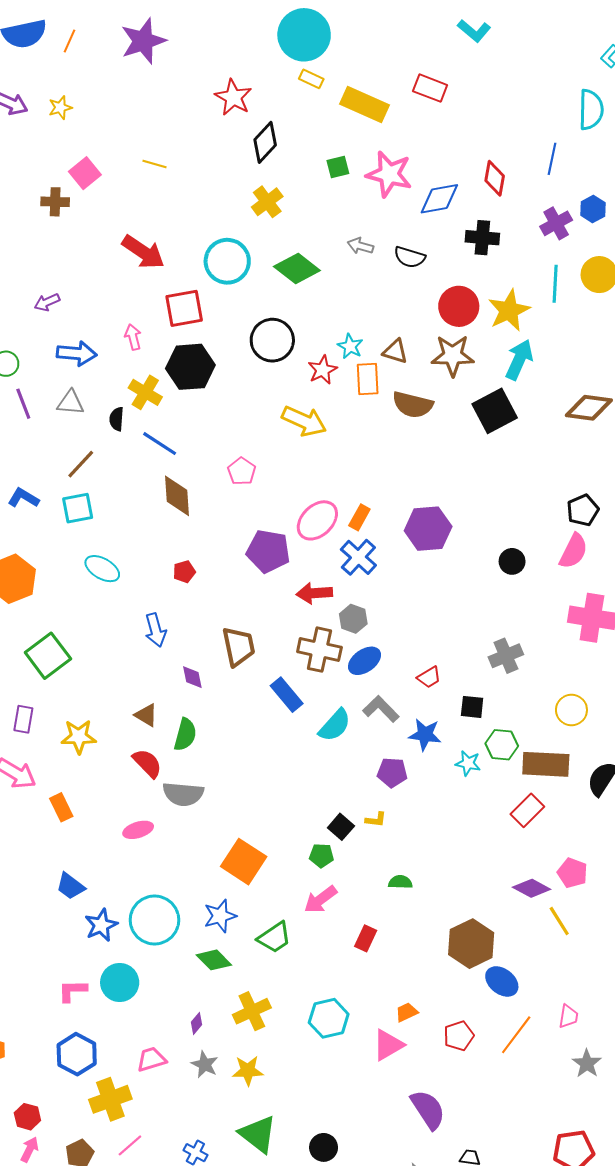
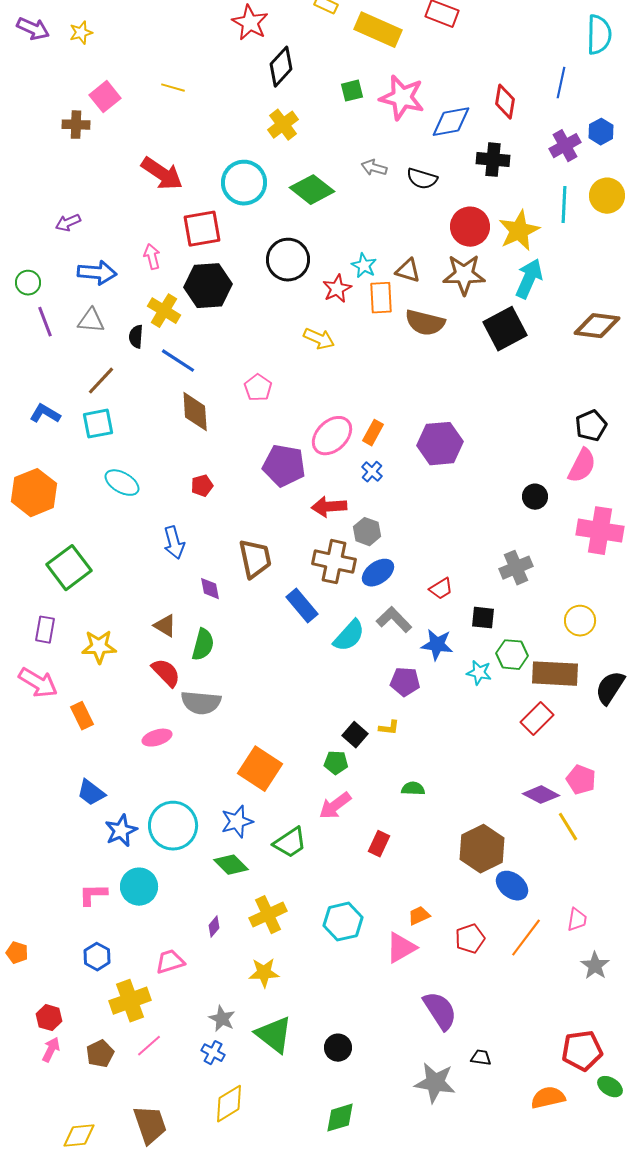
yellow arrow: (304, 421) -> (319, 339), size x0.7
blue cross: (358, 557) -> (372, 472), size x0.6
black circle: (512, 561) -> (535, 497), moved
blue hexagon: (77, 1054) -> (97, 957), size x0.7
gray star: (205, 1064) -> (222, 1019), moved

